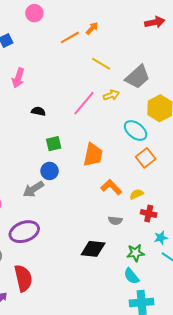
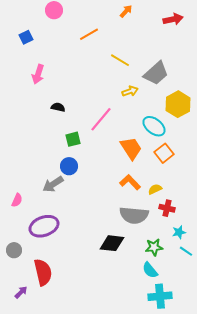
orange arrow: (92, 28) -> (126, 11), moved
pink line: (84, 103) -> (101, 119), moved
orange trapezoid: (93, 155) -> (131, 148), moved, turned -45
gray semicircle: (115, 221) -> (134, 215), size x2.0

